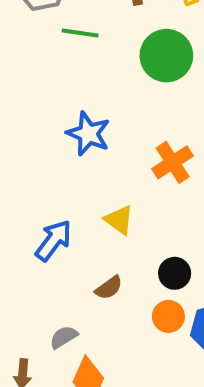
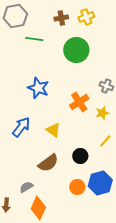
blue arrow: (53, 240) -> (21, 127), moved
brown semicircle: (109, 288) -> (48, 163), size x1.5
orange circle: (168, 316) -> (77, 187), moved

